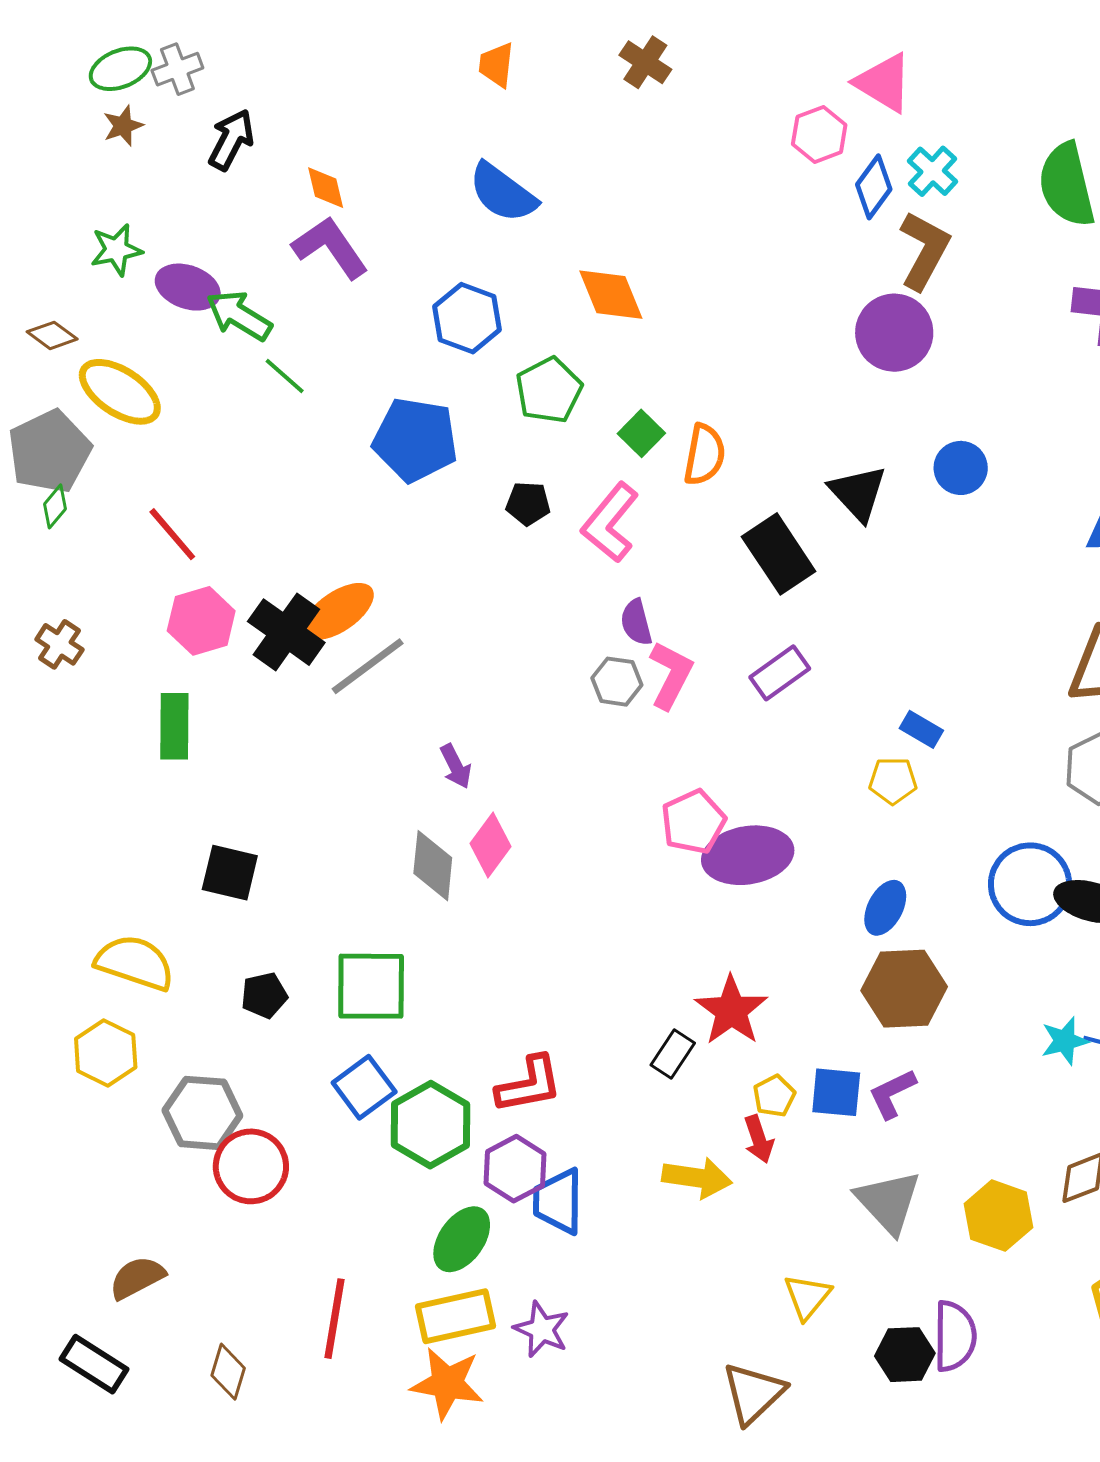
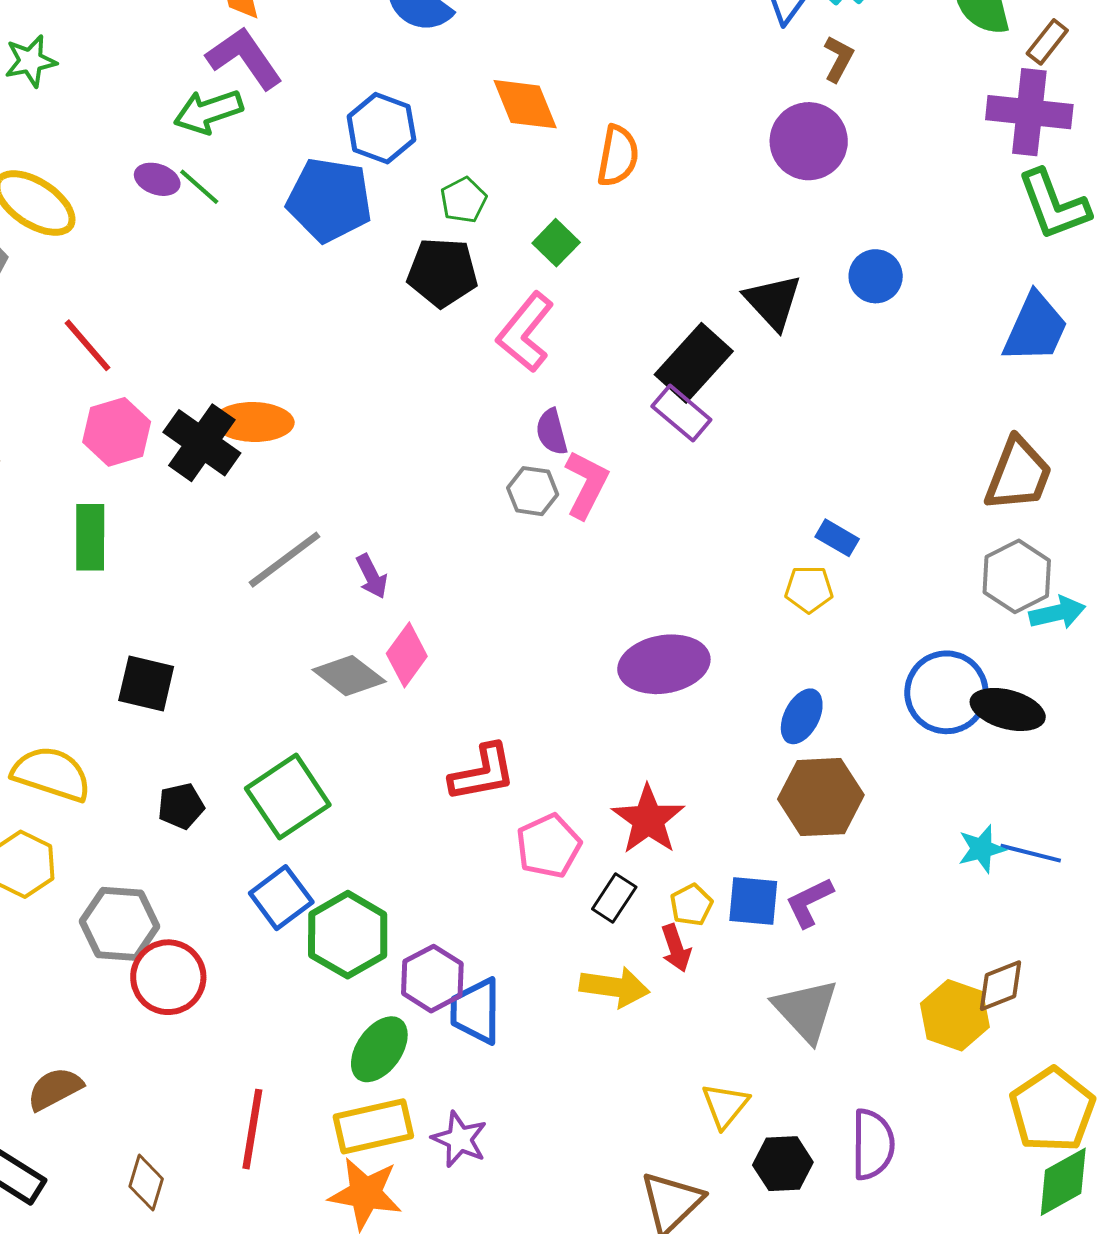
brown L-shape: (924, 250) -> (839, 59), size x0.6
purple ellipse: (188, 287) -> (157, 179), moved, size x0.7
green arrow: (239, 316) -> (208, 112), moved, turned -50
green pentagon: (549, 390) -> (463, 200), size x0.7
blue pentagon: (415, 440) -> (329, 200), moved
orange semicircle: (704, 455) -> (618, 156), moved
black pentagon: (528, 503) -> (442, 272), moved, size x1.6
black rectangle: (779, 554) -> (694, 363), turned 76
orange ellipse: (338, 611) -> (254, 422), turned 36
gray line: (368, 666) -> (284, 560), moved
purple rectangle: (780, 673) -> (681, 413), moved, turned 76
pink pentagon: (693, 822) -> (548, 846), moved
gray diamond: (433, 866) -> (349, 676), turned -58
green square: (371, 986) -> (288, 797), turned -34
black rectangle: (673, 1054) -> (614, 898), moved
red L-shape: (529, 1085) -> (482, 773), moved
yellow hexagon: (998, 1216) -> (955, 1015), moved
black hexagon: (905, 1355) -> (783, 1164), moved

